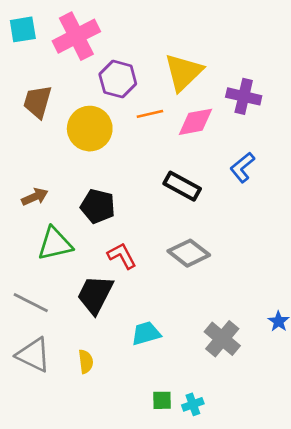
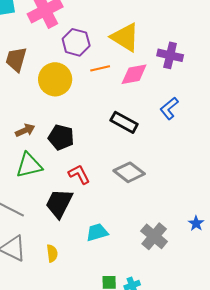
yellow triangle: (183, 72) -> (125, 37), turned -44
brown arrow: (35, 197) -> (25, 130), moved

